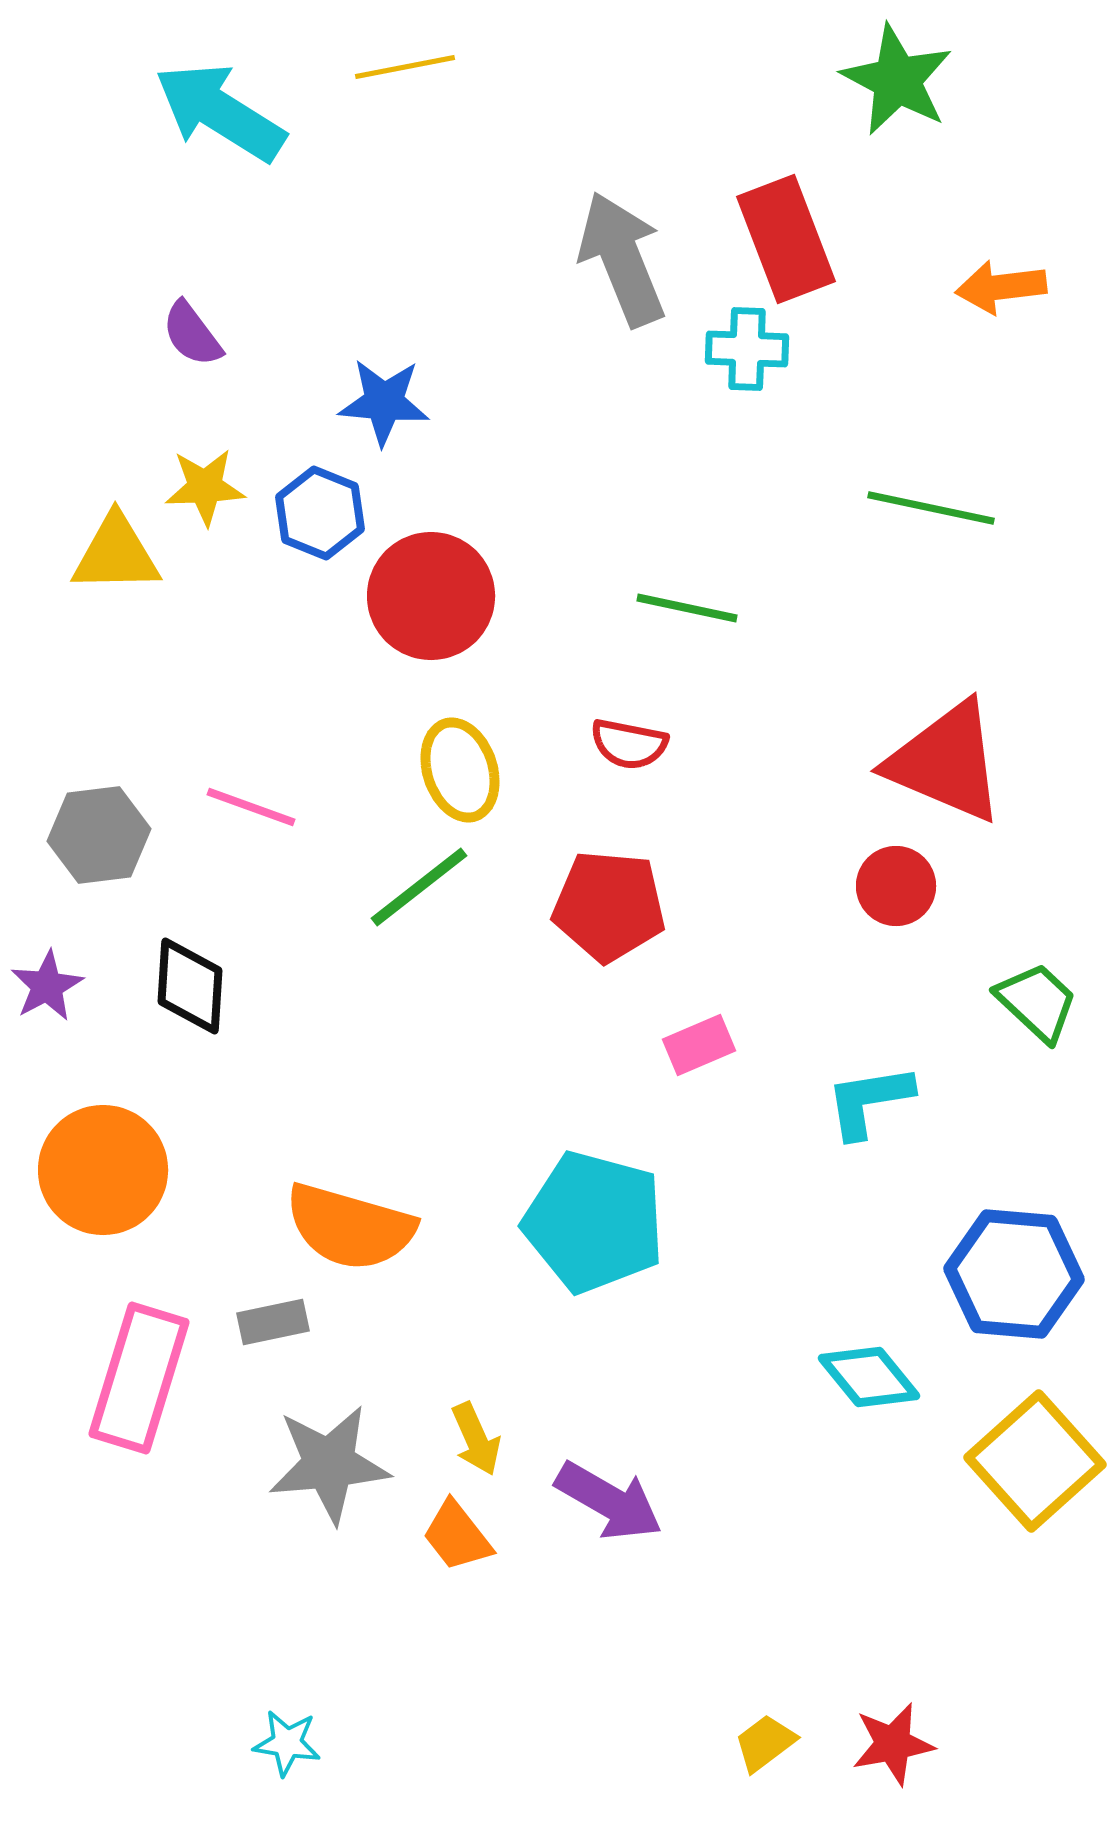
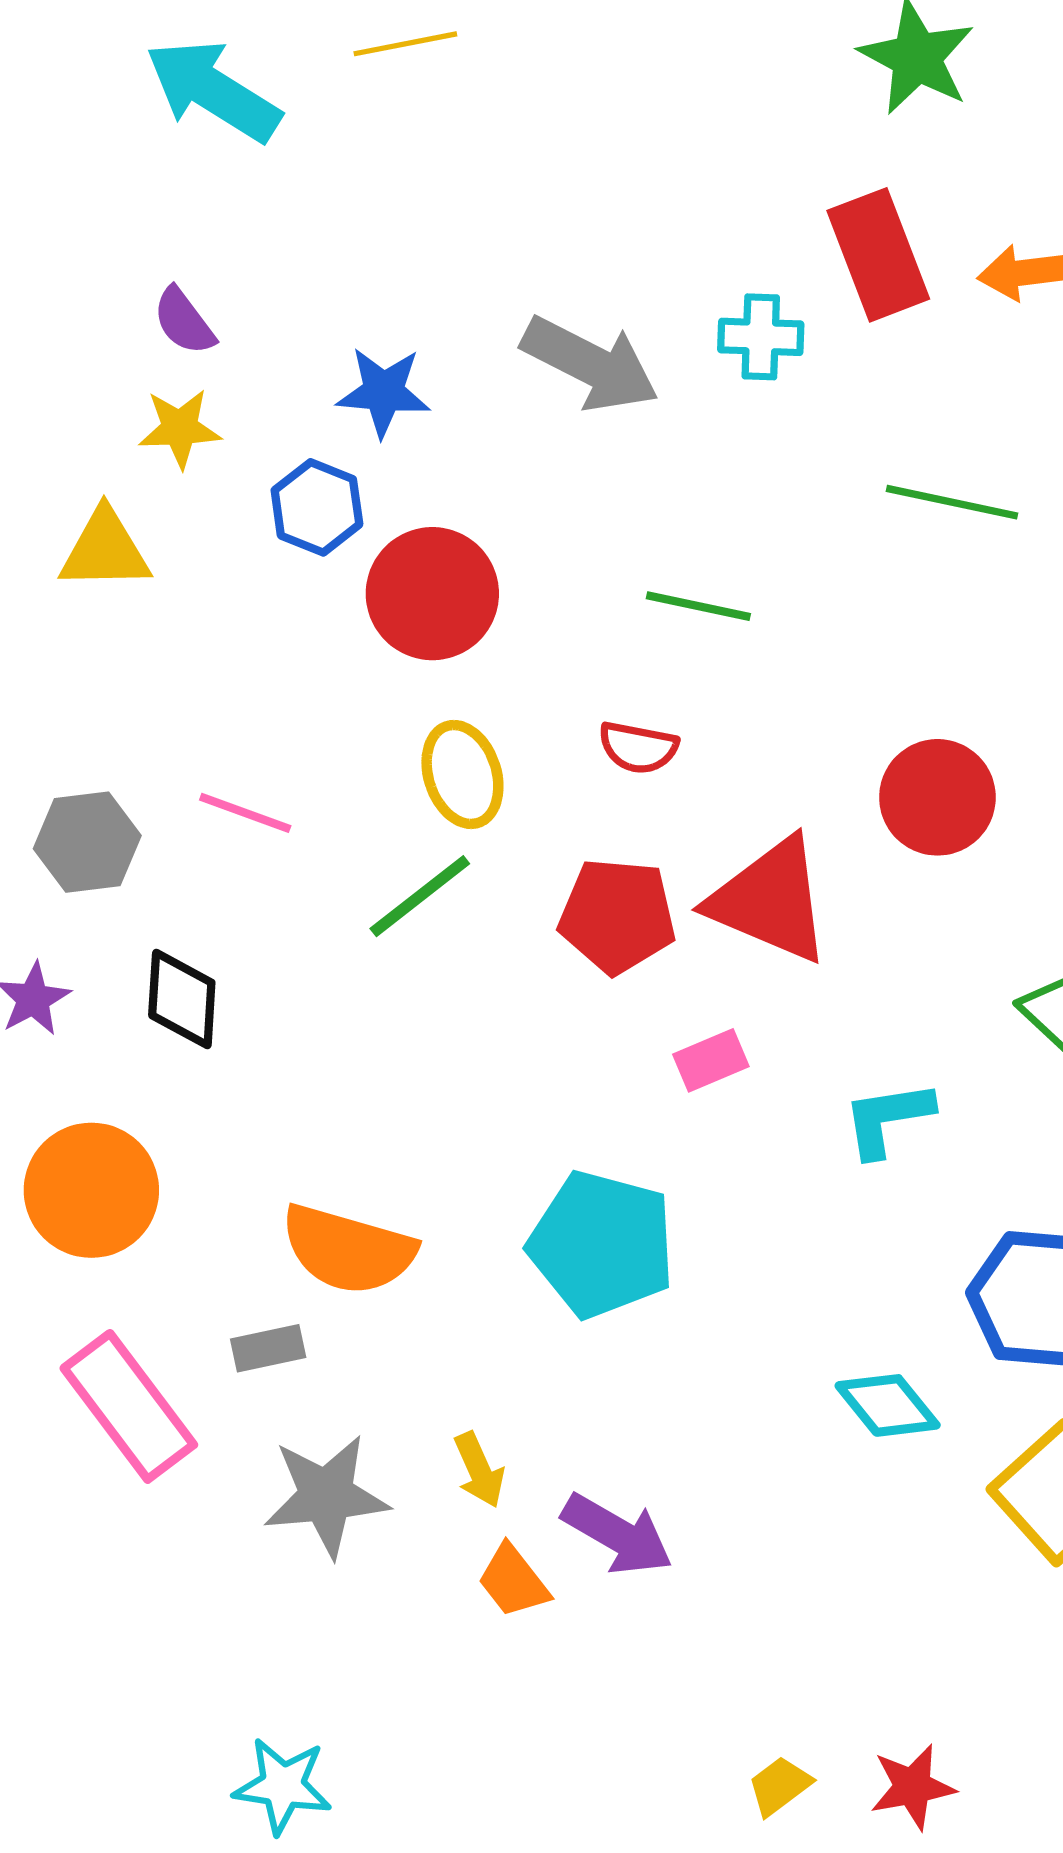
red rectangle: (786, 239) -> (878, 255), moved
gray arrow: (622, 259) -> (590, 364), moved, turned 139
yellow star: (205, 487) -> (180, 428), moved
red triangle: (946, 762) -> (770, 900), moved
red circle: (896, 886) -> (937, 797), moved, size x1.4
pink rectangle: (139, 1378) -> (129, 1406), turned -54
orange trapezoid: (457, 1536) -> (513, 1581), moved
cyan star: (287, 1743) -> (283, 1786), size x1.4

